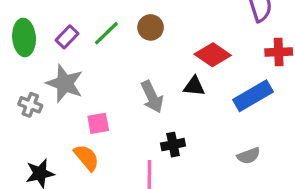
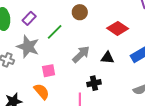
green line: (106, 33) -> (55, 32), moved
black triangle: (194, 86) -> (108, 58), moved
gray arrow: (152, 97) -> (81, 54), turned -108

